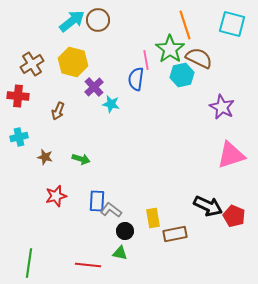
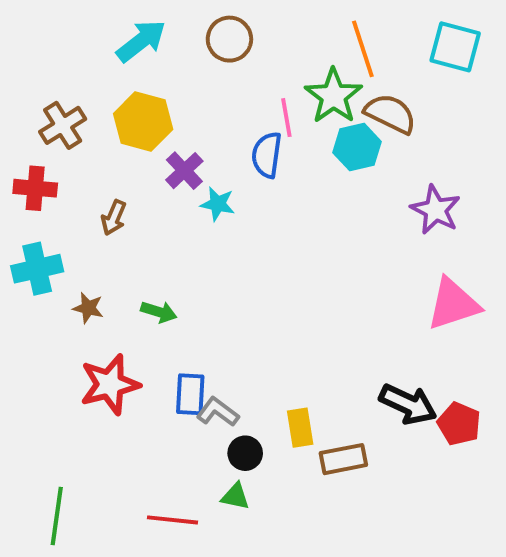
brown circle: (98, 20) -> (229, 39), moved
cyan cross: (19, 137) -> (37, 269), size x1.4
red star: (56, 196) -> (110, 384), size x1.4

